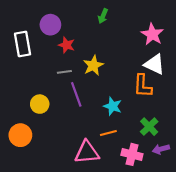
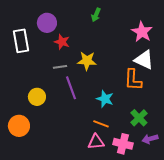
yellow star: (93, 65) -> (87, 61), turned 30
orange line: (108, 133) -> (101, 124), turned 35
pink triangle: (87, 152) -> (96, 142), moved, size x0.7

